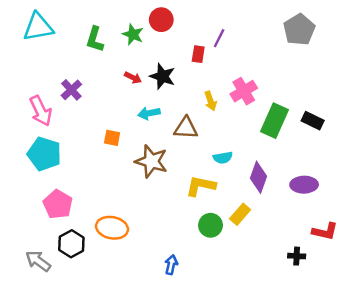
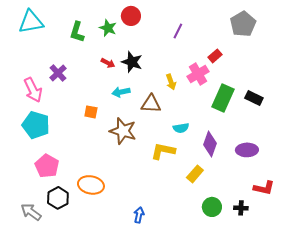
red rectangle: (198, 54) -> (215, 56), moved, turned 40
green circle: (210, 225) -> (212, 207), moved

